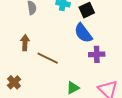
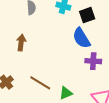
brown line: (48, 58) -> (40, 83), moved

